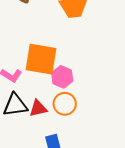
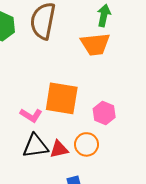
pink hexagon: (62, 77) -> (104, 113), moved

